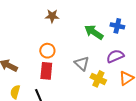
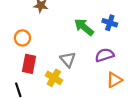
orange circle: (47, 51) -> (22, 38), moved
yellow cross: (98, 79) -> (54, 78), moved

